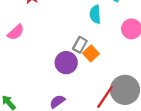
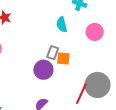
orange square: (91, 53) -> (63, 58), turned -32

